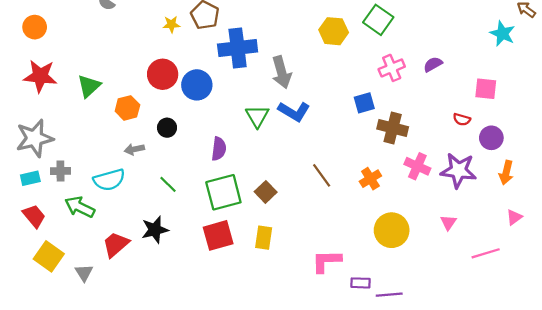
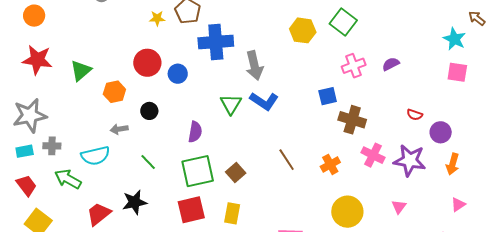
blue circle: (197, 85) -> (178, 74), size x0.7
pink square: (486, 89) -> (457, 72), moved

